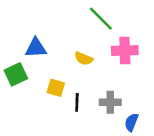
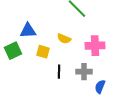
pink cross: (125, 50) -> (95, 46), moved
yellow square: (56, 88) -> (43, 52), moved

